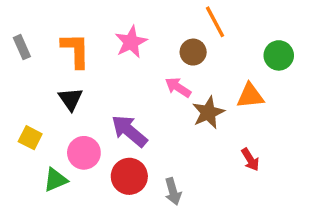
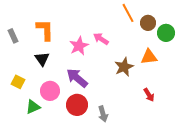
pink star: (131, 42) -> (79, 46), moved
gray rectangle: (22, 47) -> (13, 36), moved
brown circle: (193, 52) -> (148, 23), moved
pink arrow: (178, 87) -> (101, 39), moved

